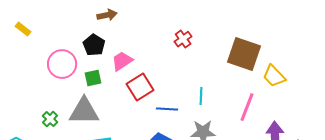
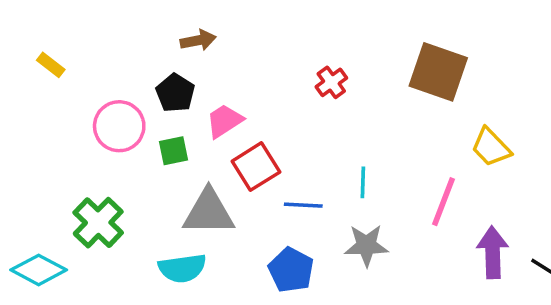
brown square: (244, 54) -> (438, 72), moved
gray triangle: (84, 111) -> (209, 212), moved
green cross: (50, 119) -> (98, 223), size x1.8

